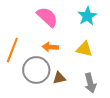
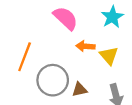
orange arrow: (50, 47) -> (85, 46), moved
yellow triangle: (84, 49) -> (109, 56), turned 36

